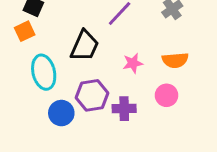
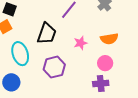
purple cross: (124, 109) -> (101, 84), moved
blue circle: (61, 113) -> (11, 82), moved

